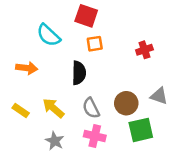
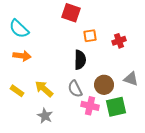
cyan semicircle: (49, 35) -> (19, 29), moved
orange square: (95, 44) -> (90, 36), moved
black semicircle: (79, 73) -> (80, 60), moved
pink cross: (95, 136) -> (90, 106), moved

